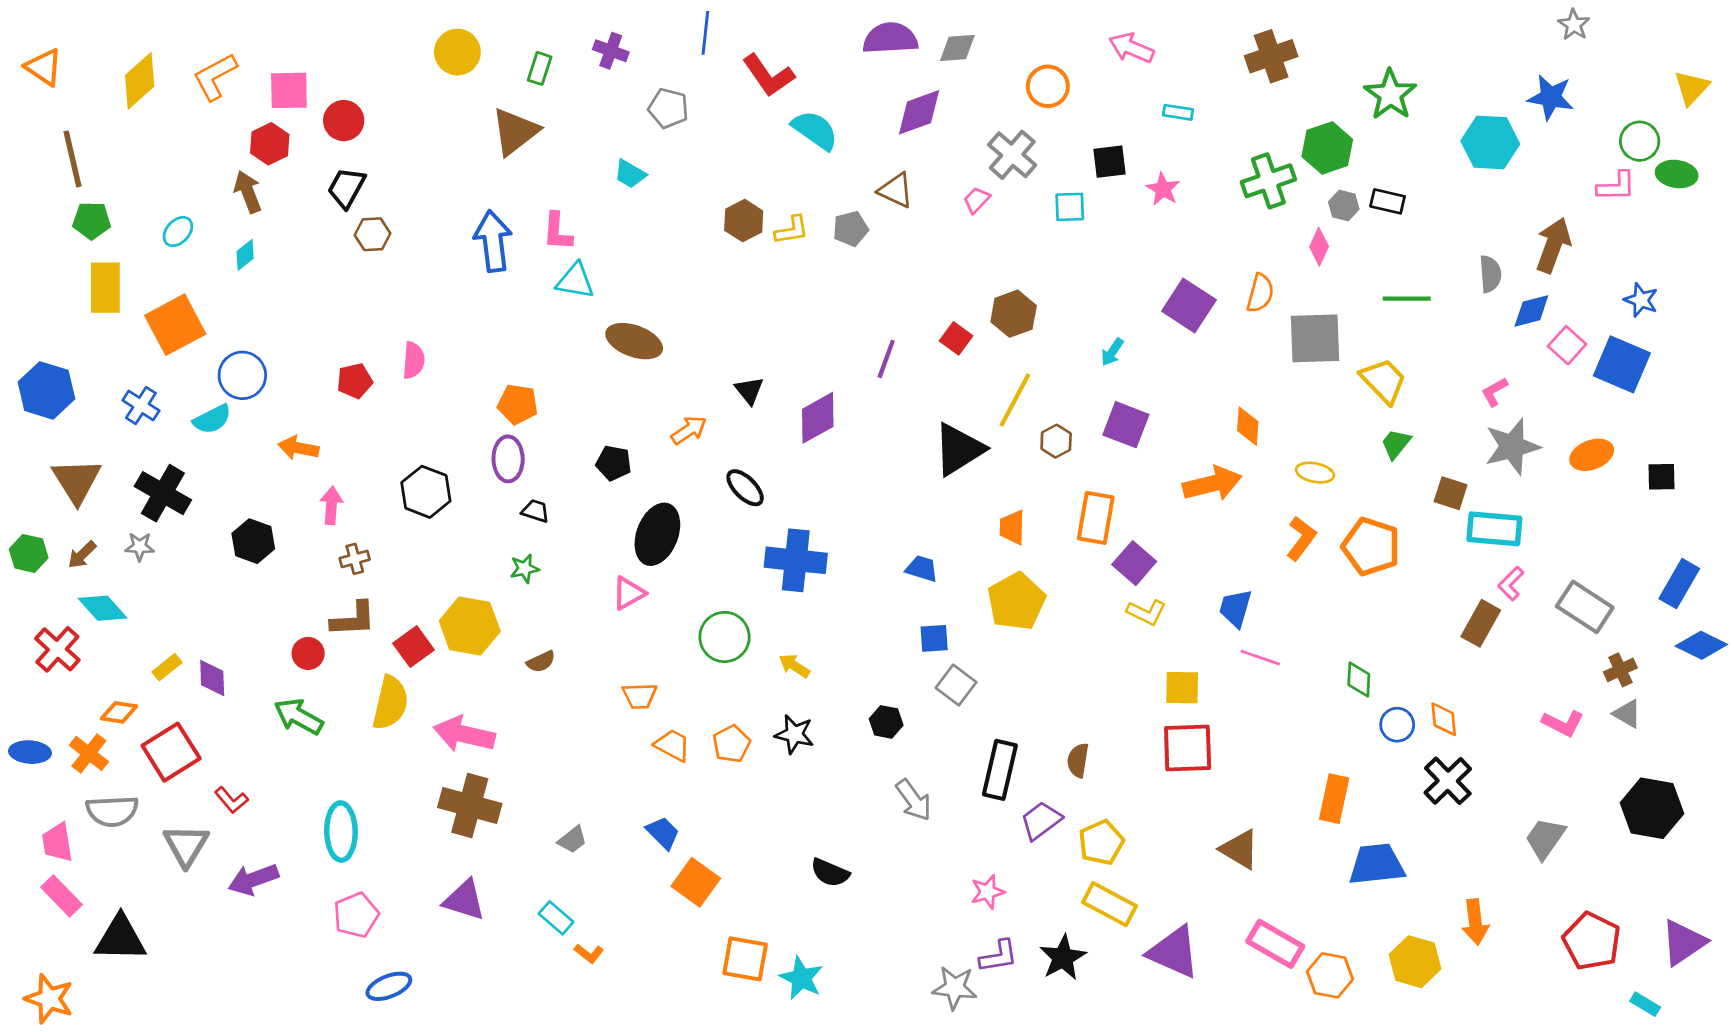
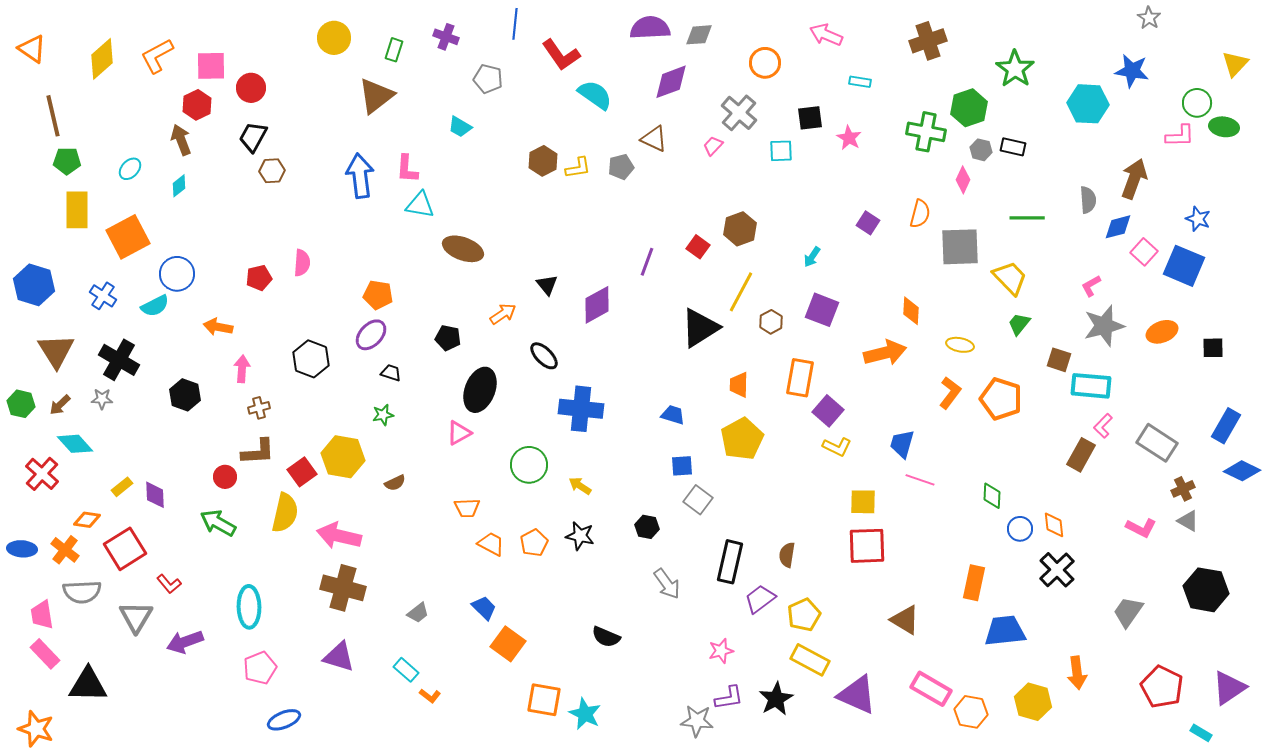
green cross: (1268, 181) -> (926, 132), turned 30
purple square: (1189, 305) -> (868, 223), size x0.6
purple ellipse: (508, 459) -> (371, 335), turned 44

